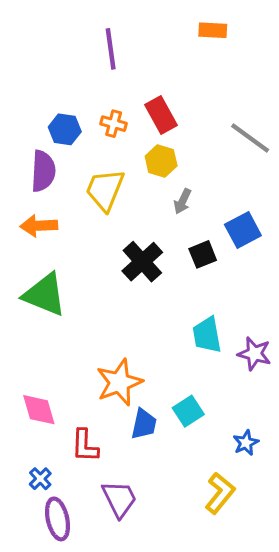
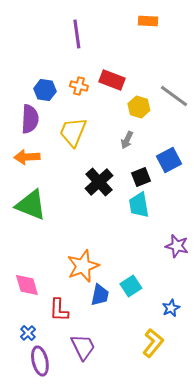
red rectangle: (161, 115) -> (112, 80), turned -40
yellow hexagon: (161, 161) -> (139, 107), moved
cyan trapezoid: (207, 335) -> (139, 205), moved

